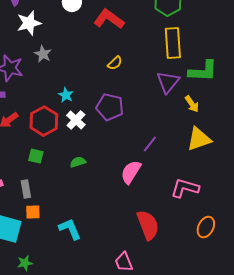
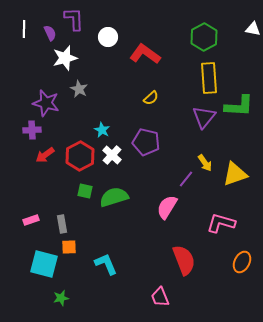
yellow arrow: (192, 104) -> (205, 163), moved
green square: (36, 156) -> (85, 191), moved
green semicircle: (78, 162) -> (114, 197), size x1.8

